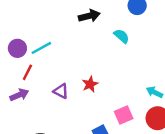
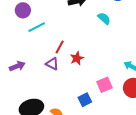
purple circle: (17, 48) -> (23, 10), moved
red line: (27, 72) -> (60, 47), moved

